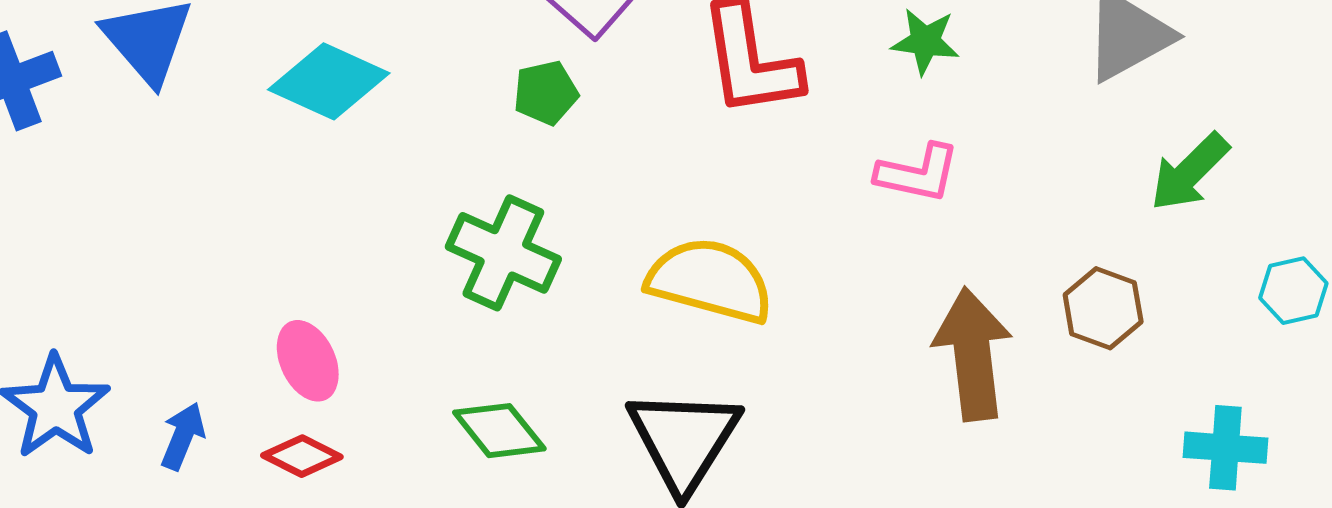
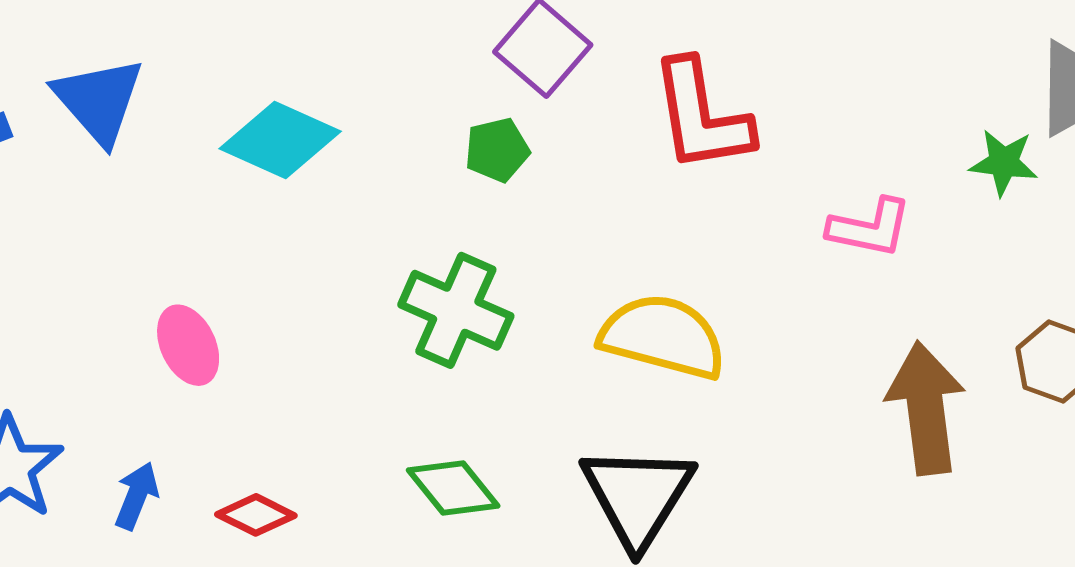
green star: (925, 41) -> (1004, 162), moved
pink ellipse: (308, 361) -> (188, 345), moved

